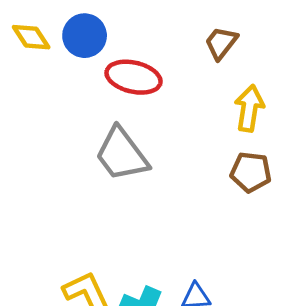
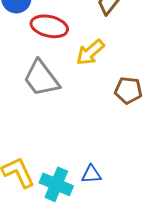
yellow arrow: (249, 108) -> (90, 52), moved, turned -140

